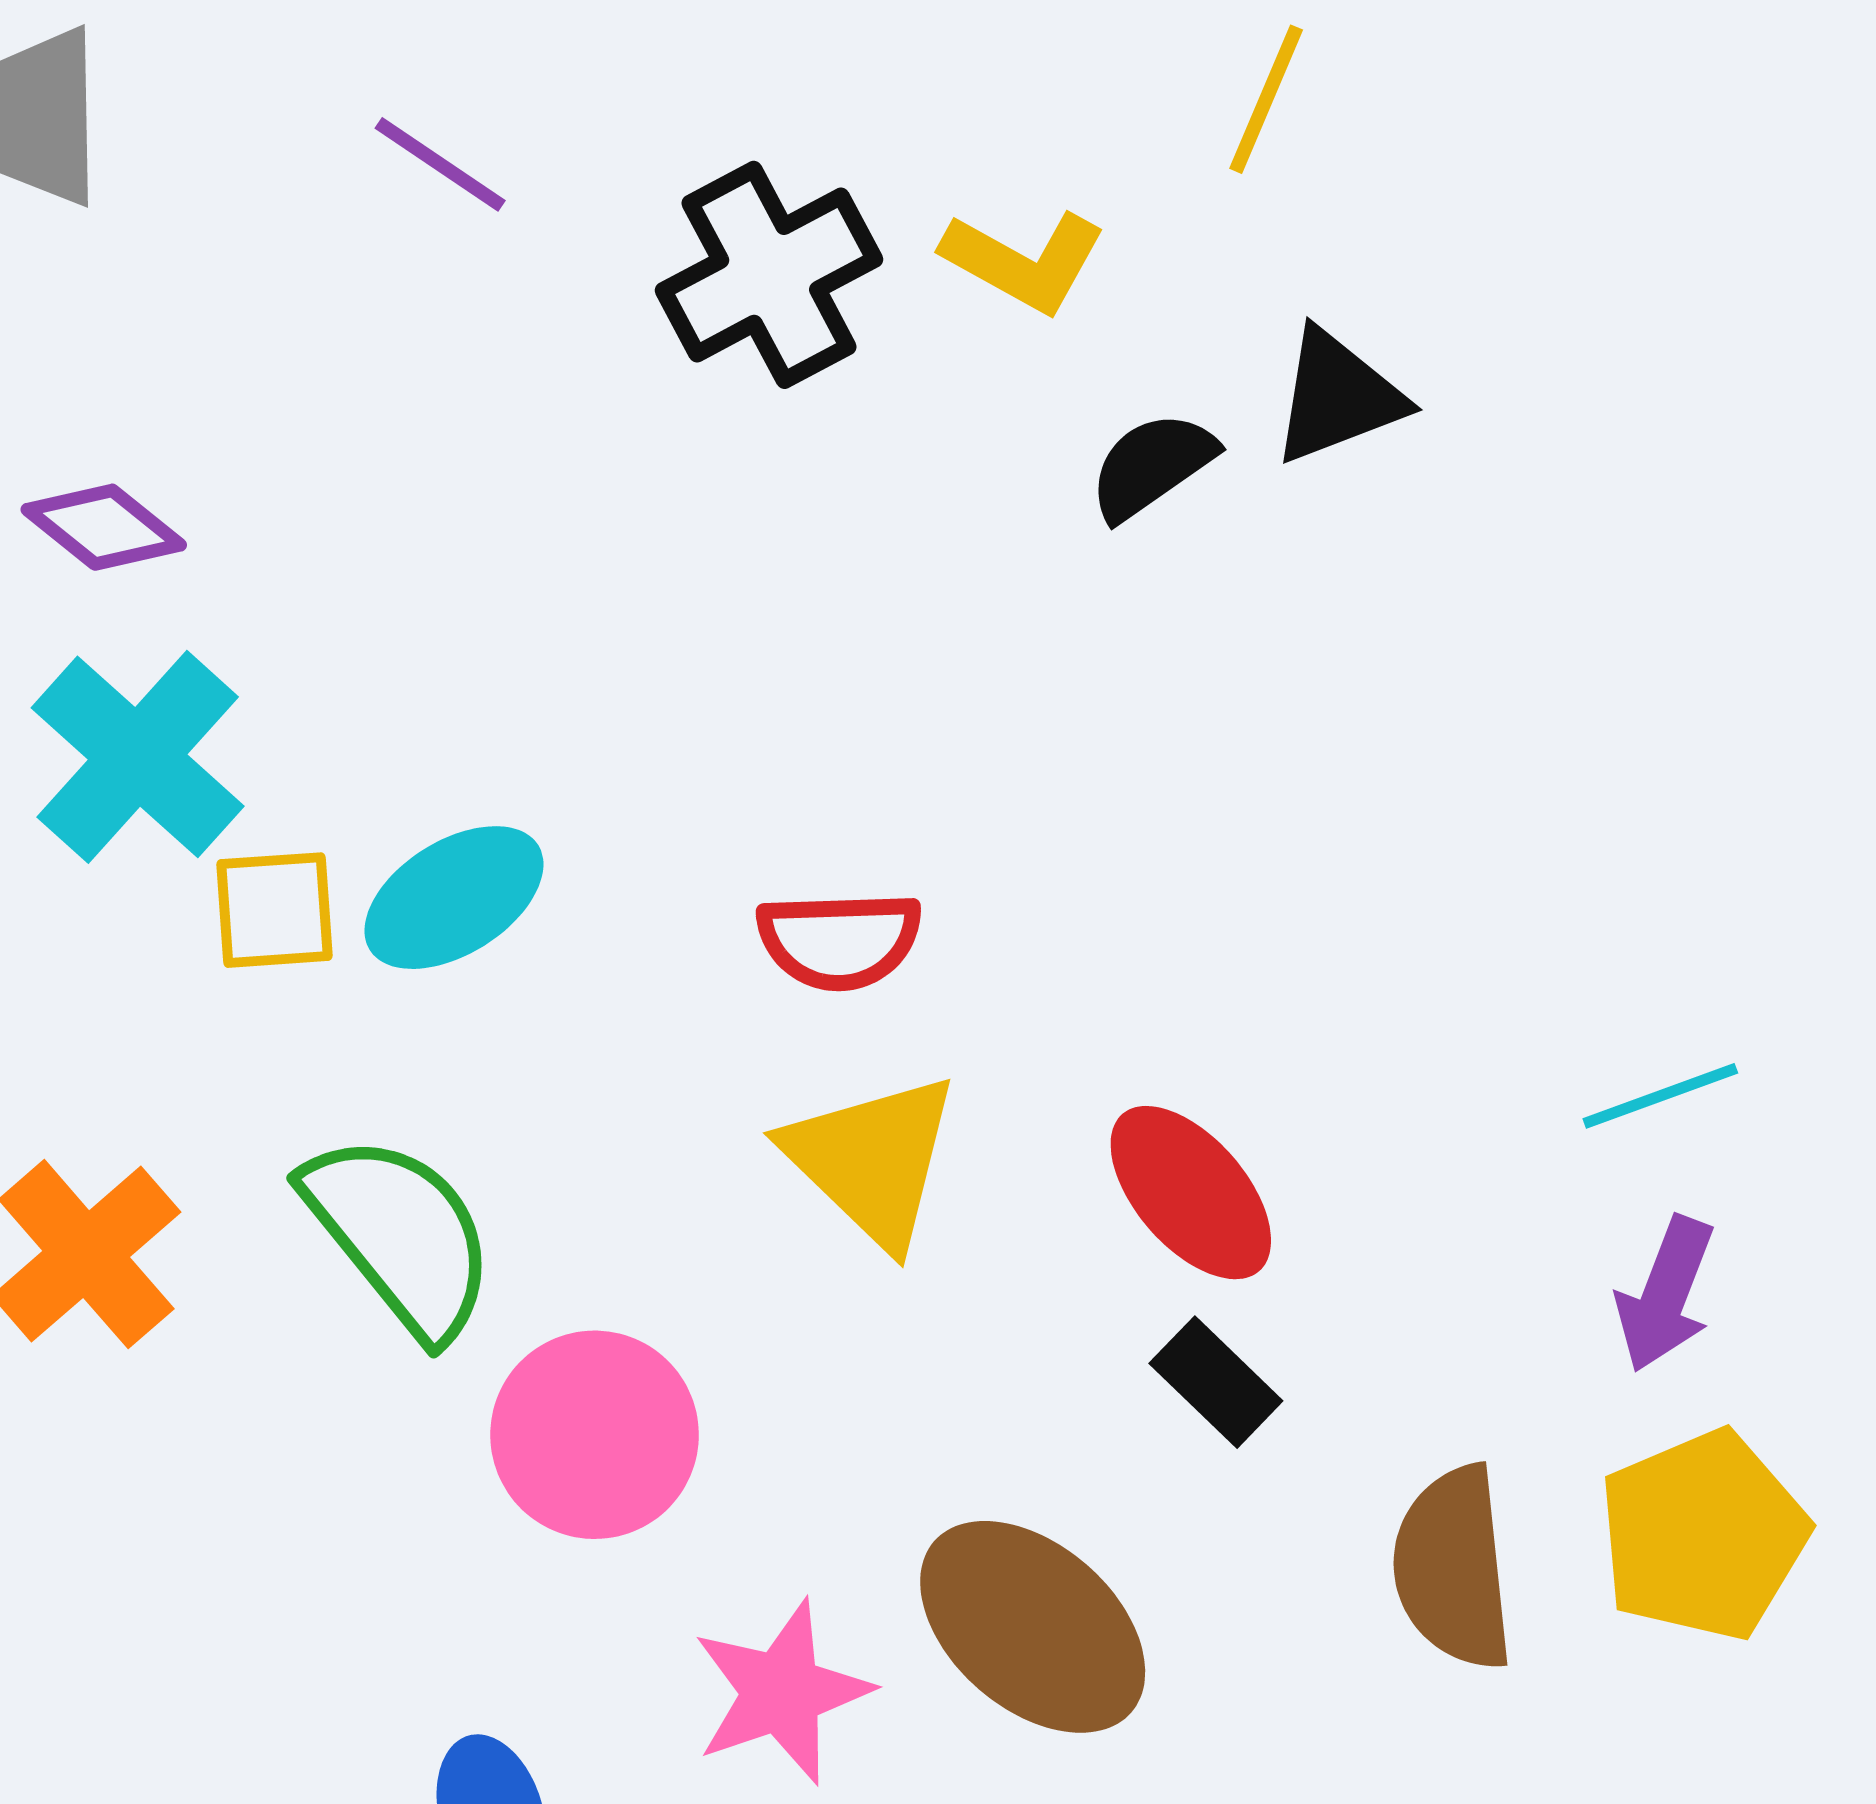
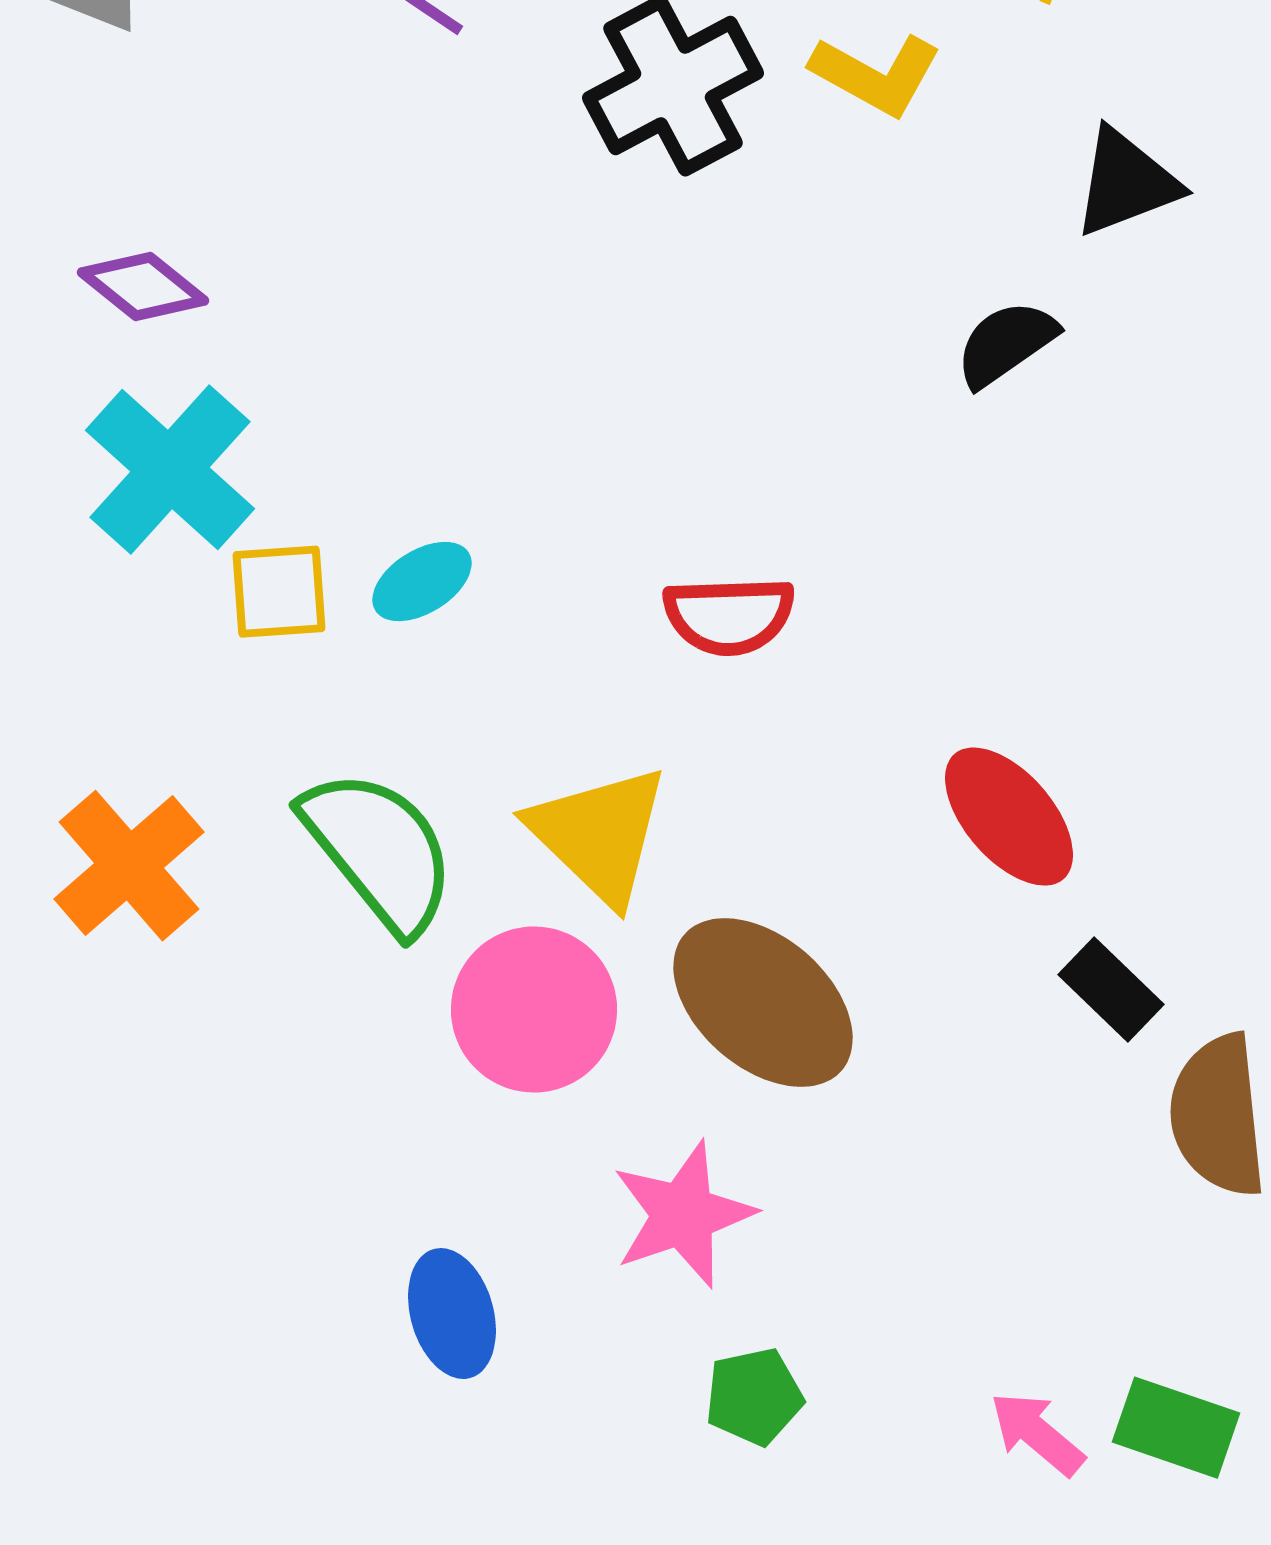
black semicircle: (1152, 466) -> (1006, 344), moved
cyan ellipse: (454, 898) -> (422, 582), size x0.7
yellow triangle: (872, 1160) -> (599, 835), moved
black rectangle: (1216, 1382) -> (1111, 990), moved
brown ellipse: (1033, 1627) -> (763, 1003), moved

